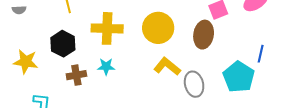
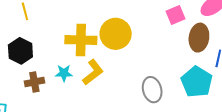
yellow cross: (107, 28) -> (81, 40), moved
brown ellipse: (204, 35) -> (199, 38), moved
yellow L-shape: (167, 66) -> (93, 72), moved, turned 104

